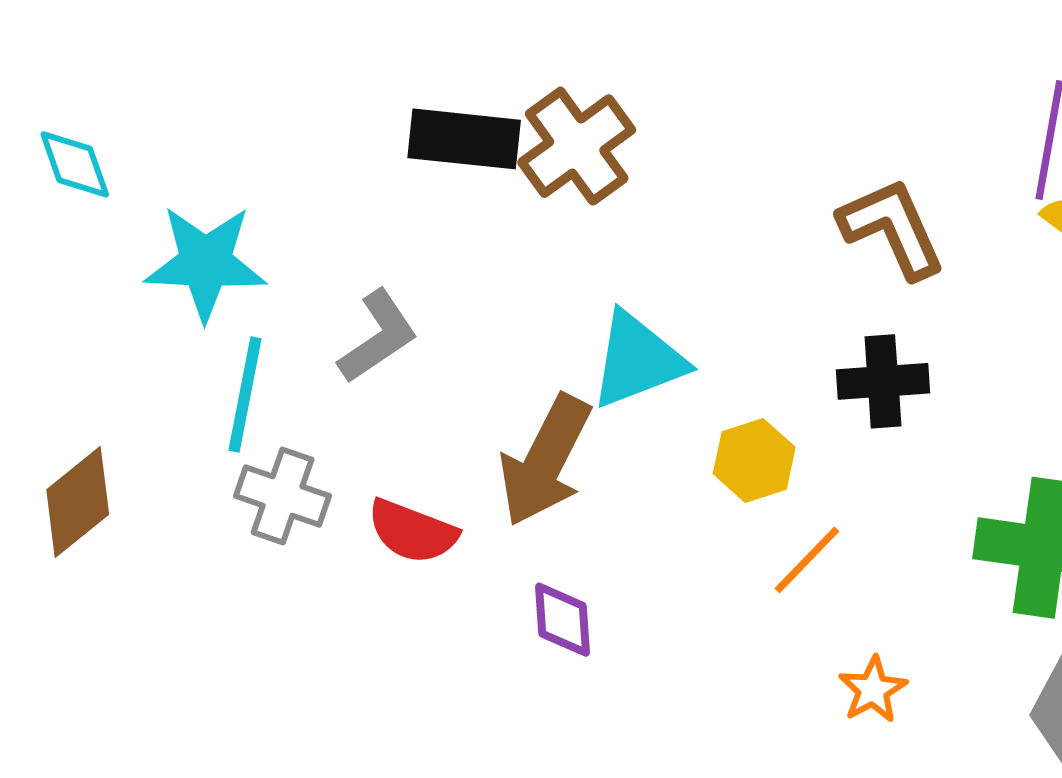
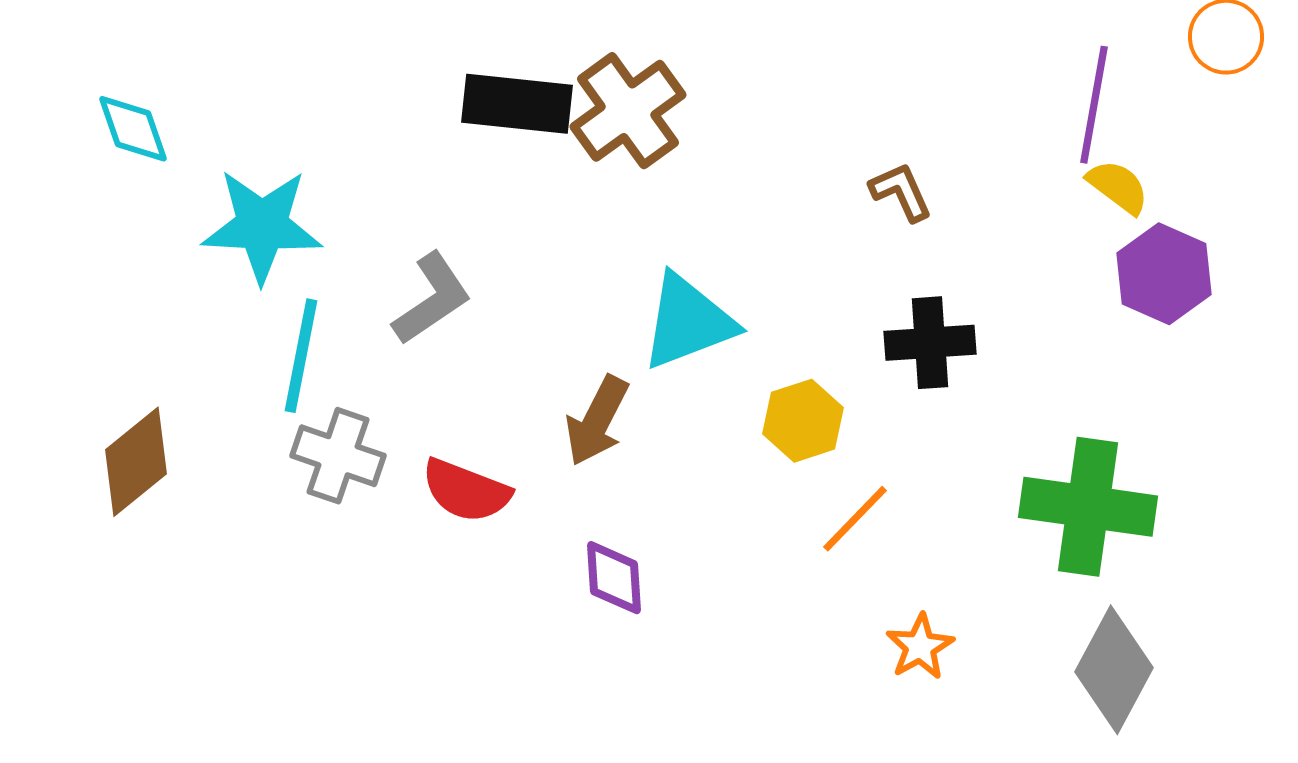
brown L-shape: (892, 228) -> (901, 192), moved, size x0.6
brown arrow: (545, 460) -> (597, 421), size x0.7

